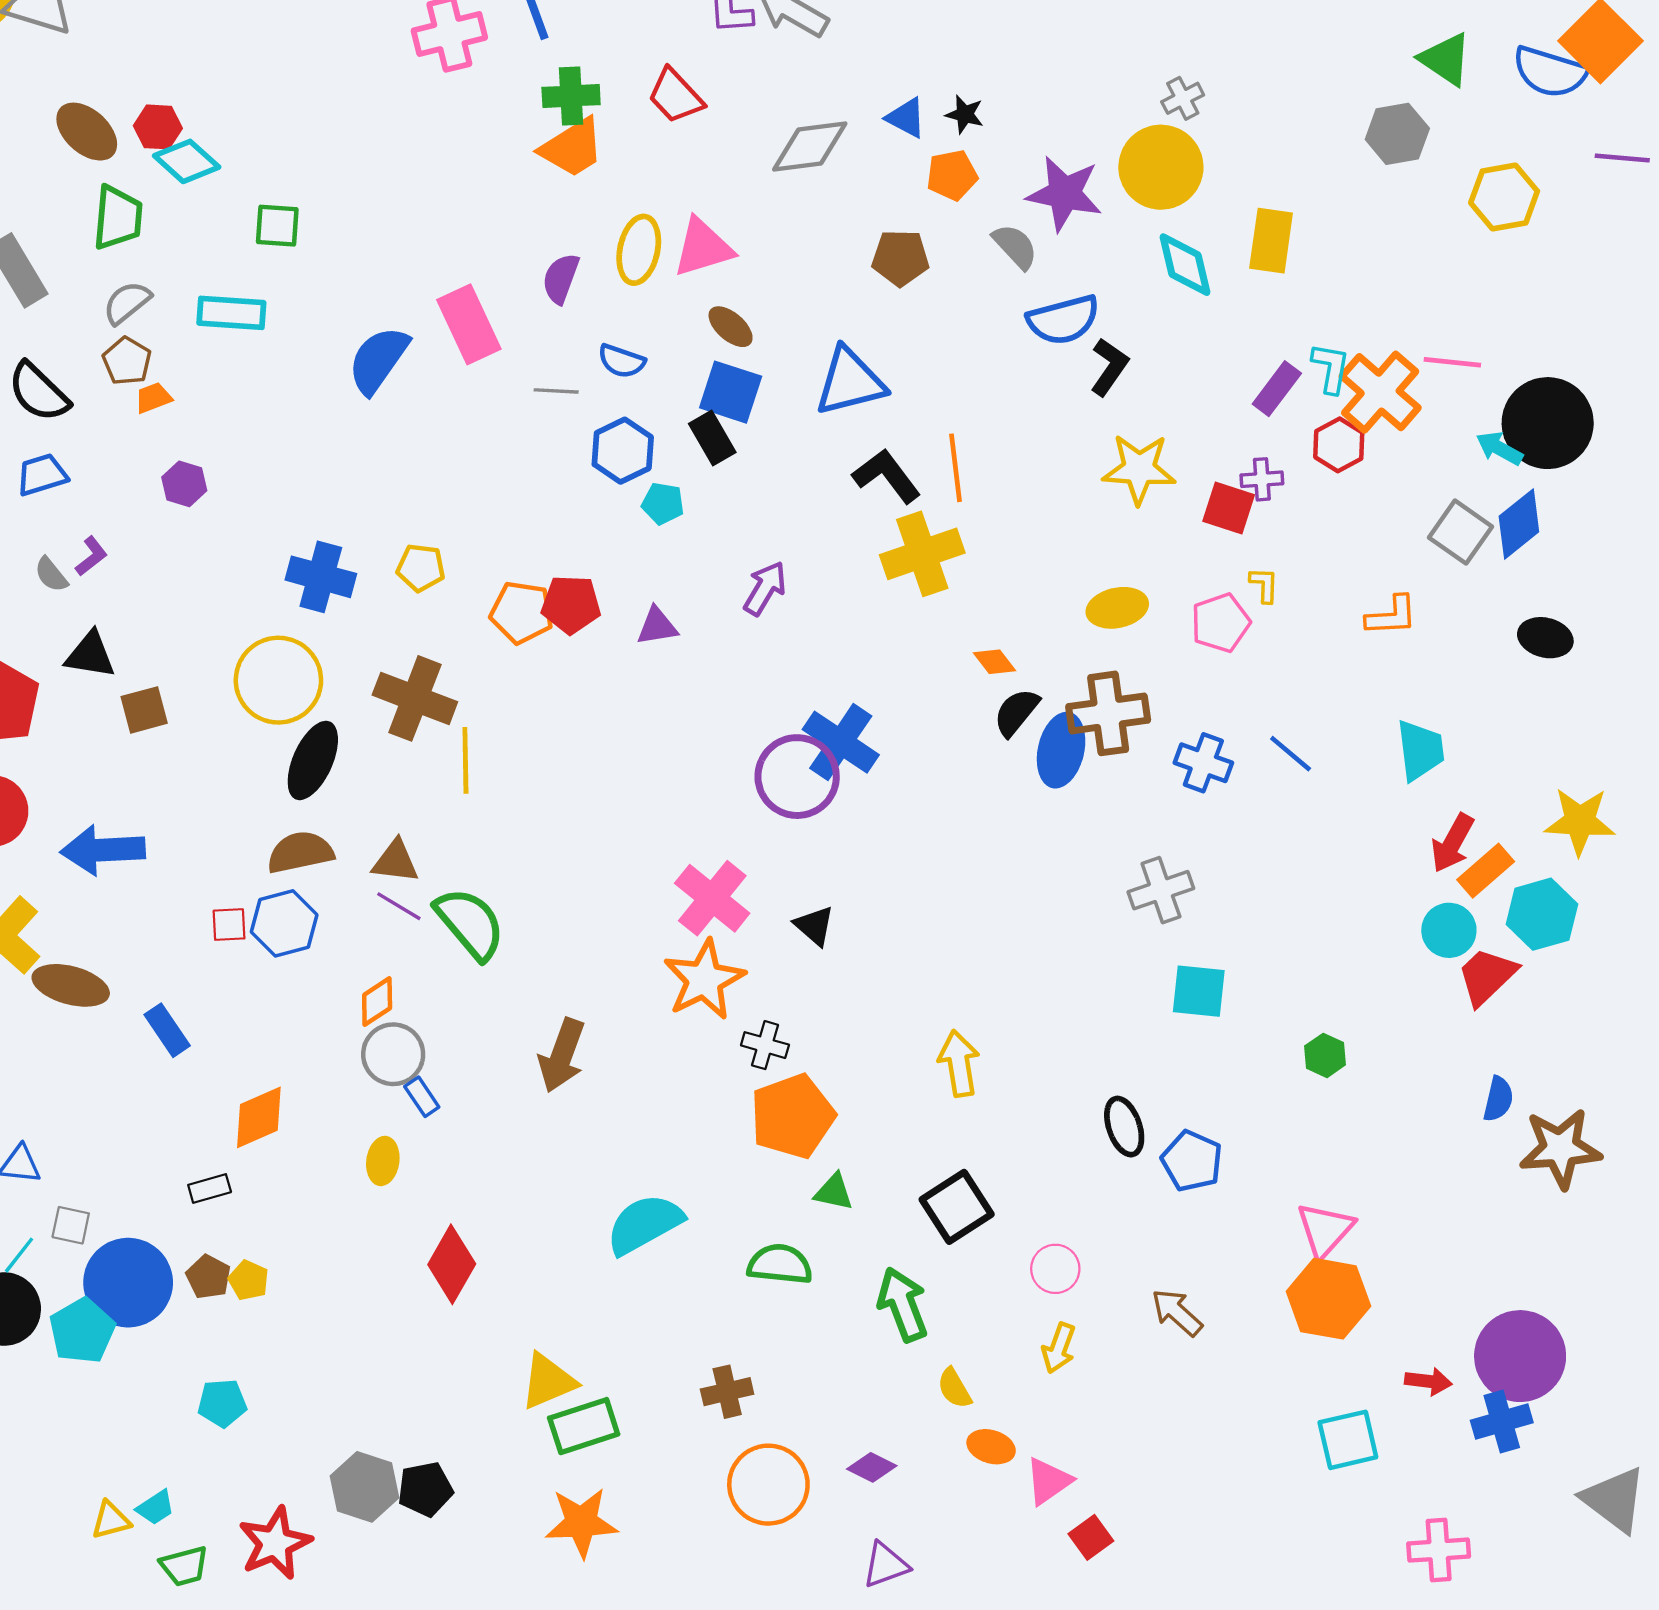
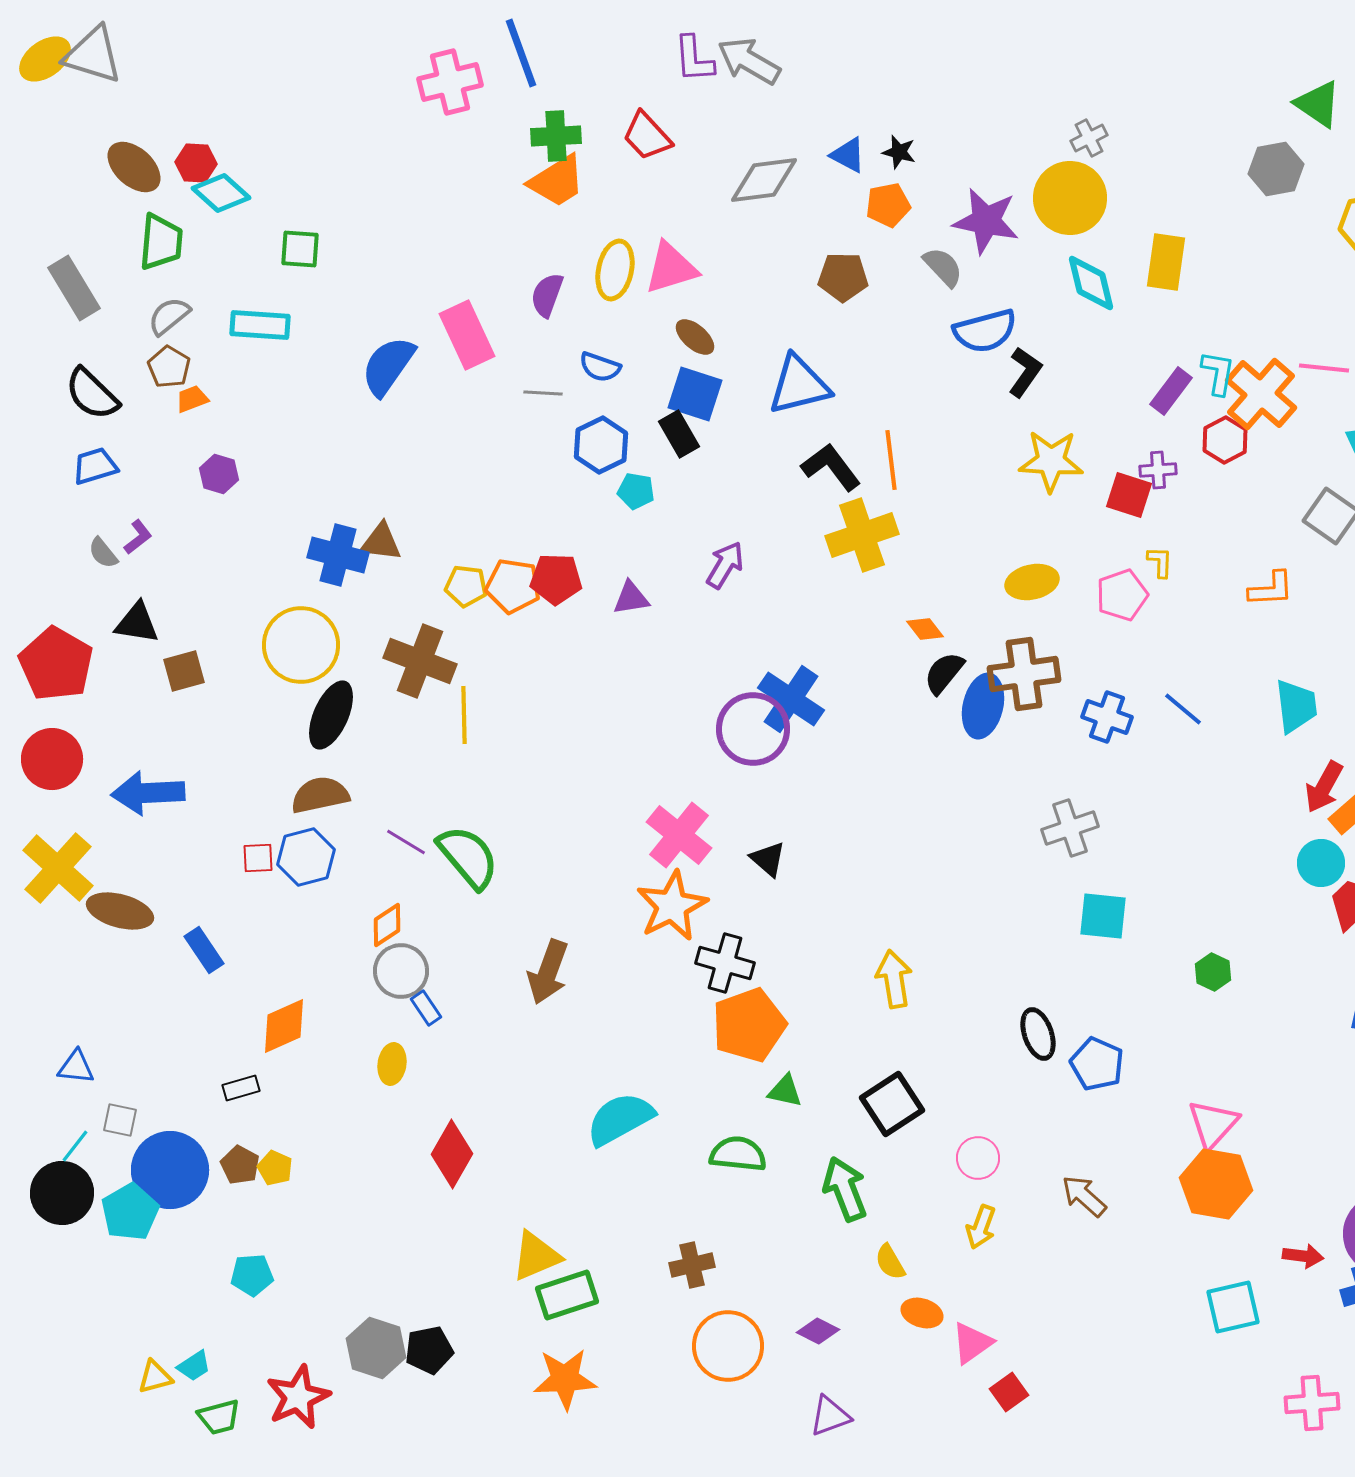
yellow pentagon: (421, 568) -> (466, 586), moved
brown triangle: (395, 861) -> (381, 542), moved
black cross: (765, 1045) -> (725, 963), size x1.4

